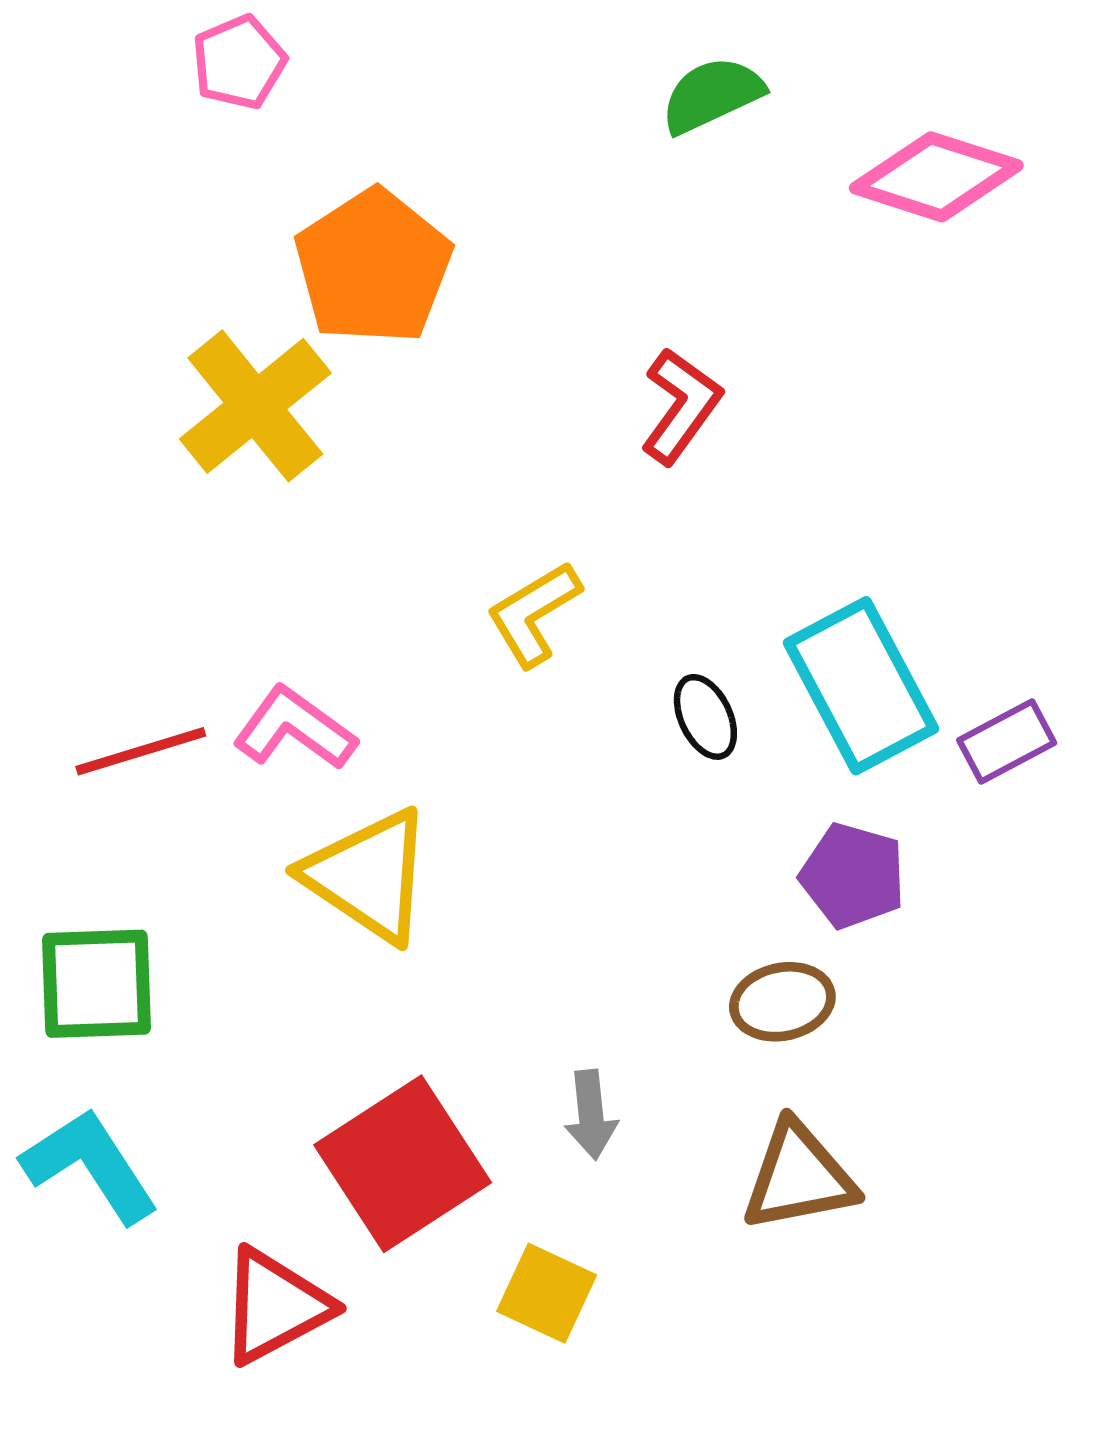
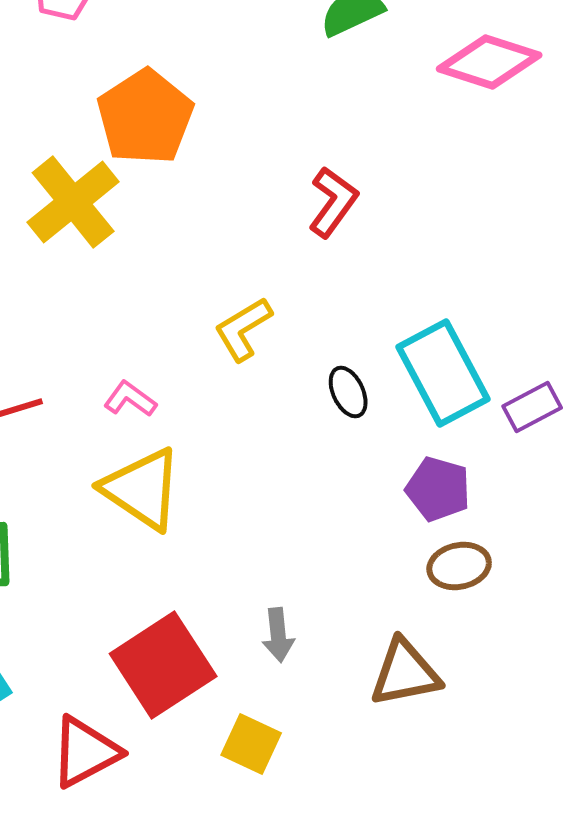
pink L-shape: (295, 728) -> (130, 399), moved, size x0.7
brown ellipse: (782, 1002) -> (459, 566), moved

